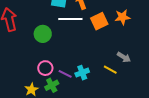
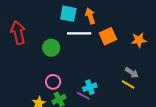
orange star: (122, 17) -> (139, 40), moved
yellow line: (110, 70) -> (128, 84), moved
purple line: (65, 74) -> (83, 96), moved

